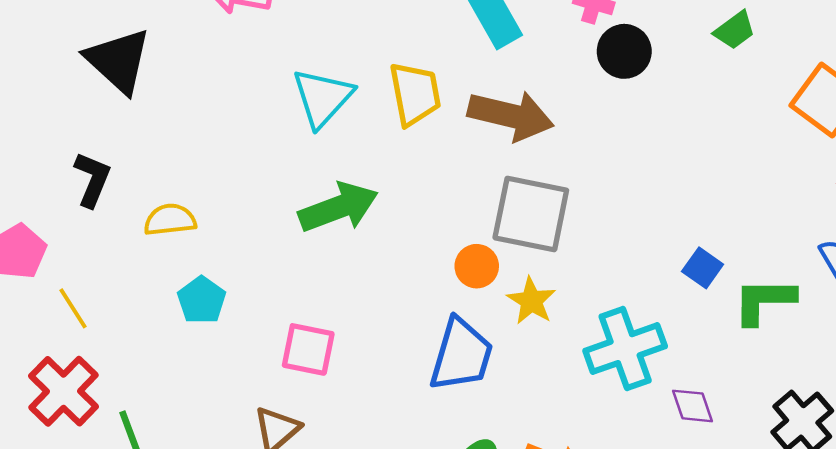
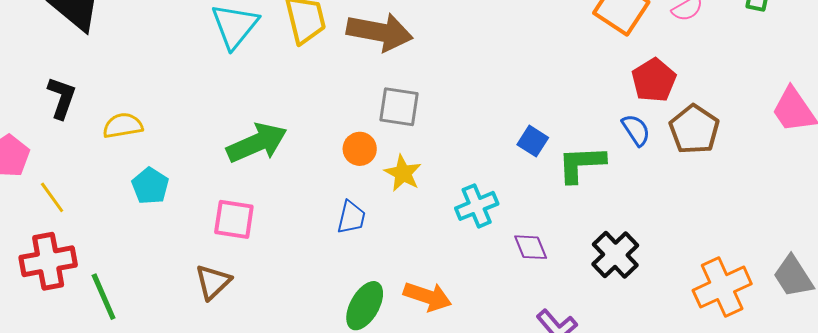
green arrow: (338, 207) -> (257, 143), moved
gray square: (531, 214) -> (399, 107), size x0.7
cyan cross: (625, 349) -> (477, 206), size x0.7
blue trapezoid: (461, 355) -> (351, 217), size x0.6
red cross: (64, 391) -> (48, 261), turned 38

